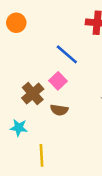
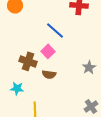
brown cross: (33, 94) -> (28, 61), turned -30

